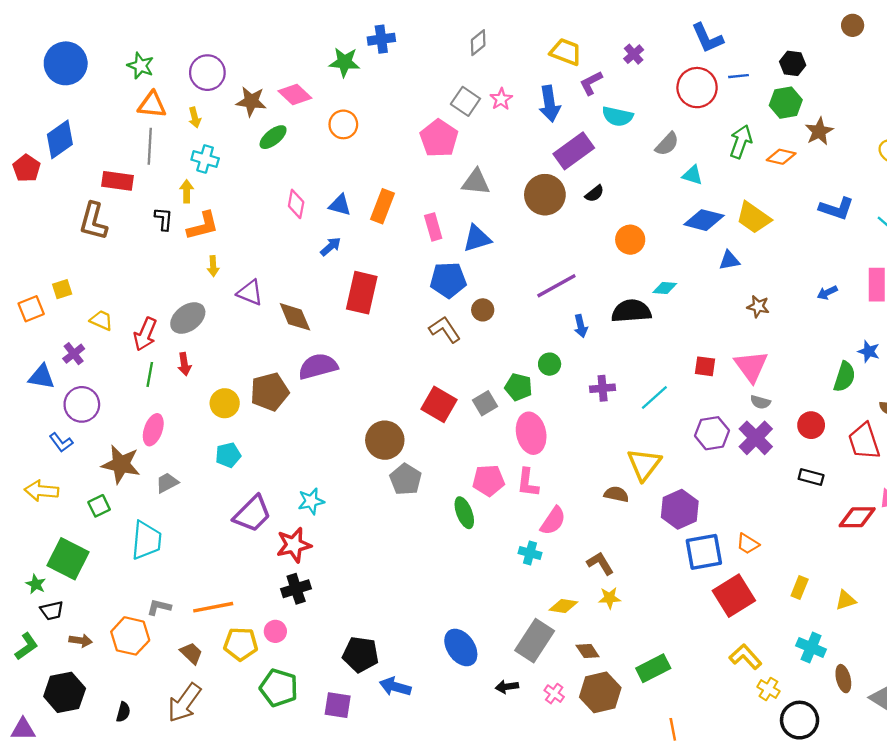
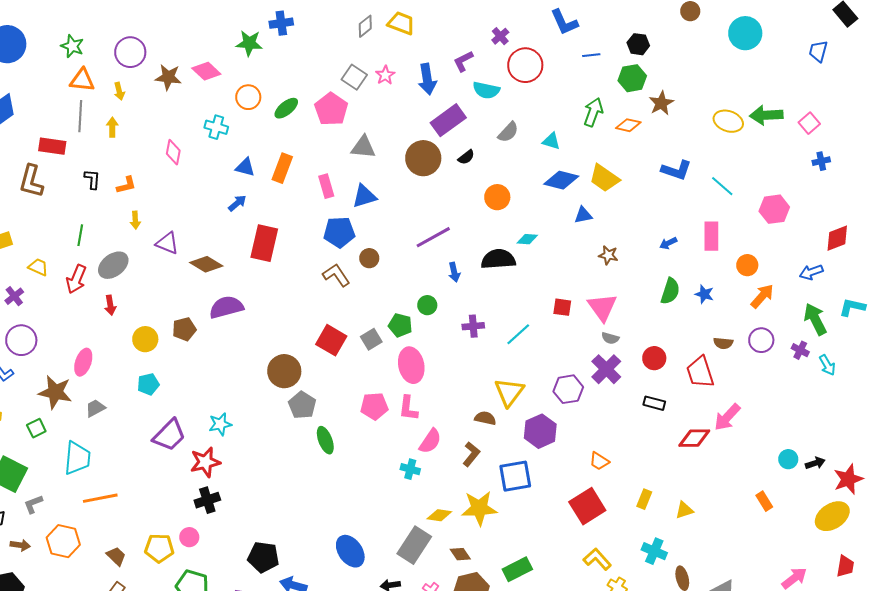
yellow trapezoid: (566, 52) -> (401, 23), moved
red circle: (697, 88) -> (525, 65), moved
green ellipse: (273, 137) -> (286, 108), moved
gray semicircle: (667, 144) -> (508, 132), moved
cyan cross: (205, 159) -> (216, 127), moved
yellow arrow: (187, 191) -> (112, 127), moved
pink diamond: (296, 204) -> (173, 152), moved
orange L-shape: (203, 226) -> (126, 185), size x0.7
brown diamond: (295, 317) -> (206, 264), turned -36
green line: (150, 374) -> (80, 235), moved
green semicircle: (844, 377) -> (670, 291), moved
brown pentagon: (270, 392) -> (184, 329), size x0.7
purple hexagon: (712, 433) -> (568, 389), moved
green ellipse: (464, 513) -> (325, 440), moved
blue square: (704, 552) -> (515, 476), moved
brown L-shape: (600, 563) -> (471, 454), moved, turned 70
yellow star: (609, 598) -> (479, 508), size x1.8
gray L-shape: (159, 607) -> (33, 504), moved, turned -35
orange line: (213, 607) -> (100, 498), moved

